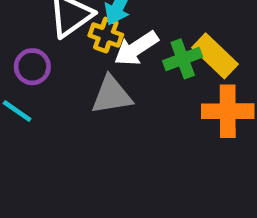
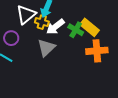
green cross: (183, 59) -> (76, 30), turned -35
gray triangle: (112, 95) -> (46, 48), turned -30

